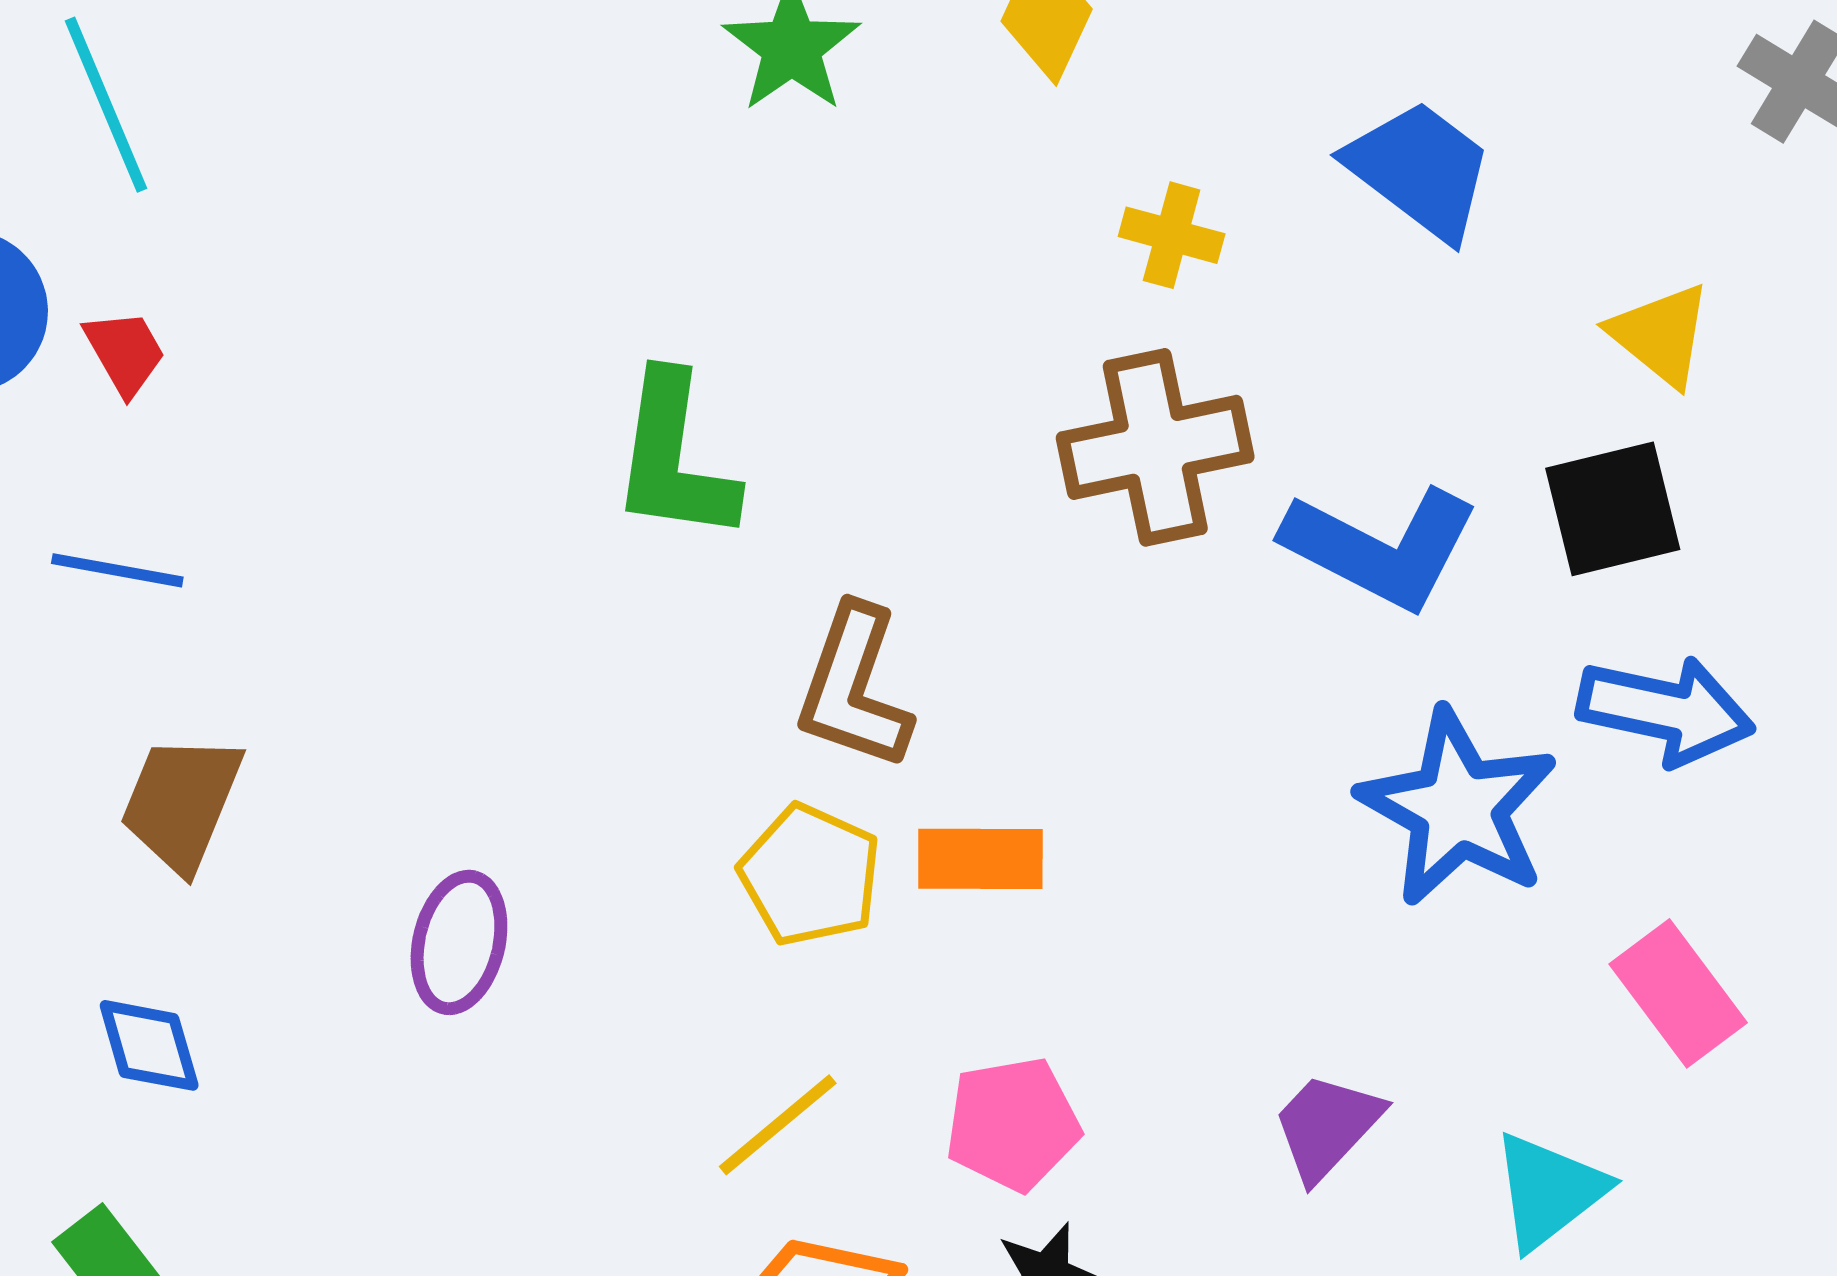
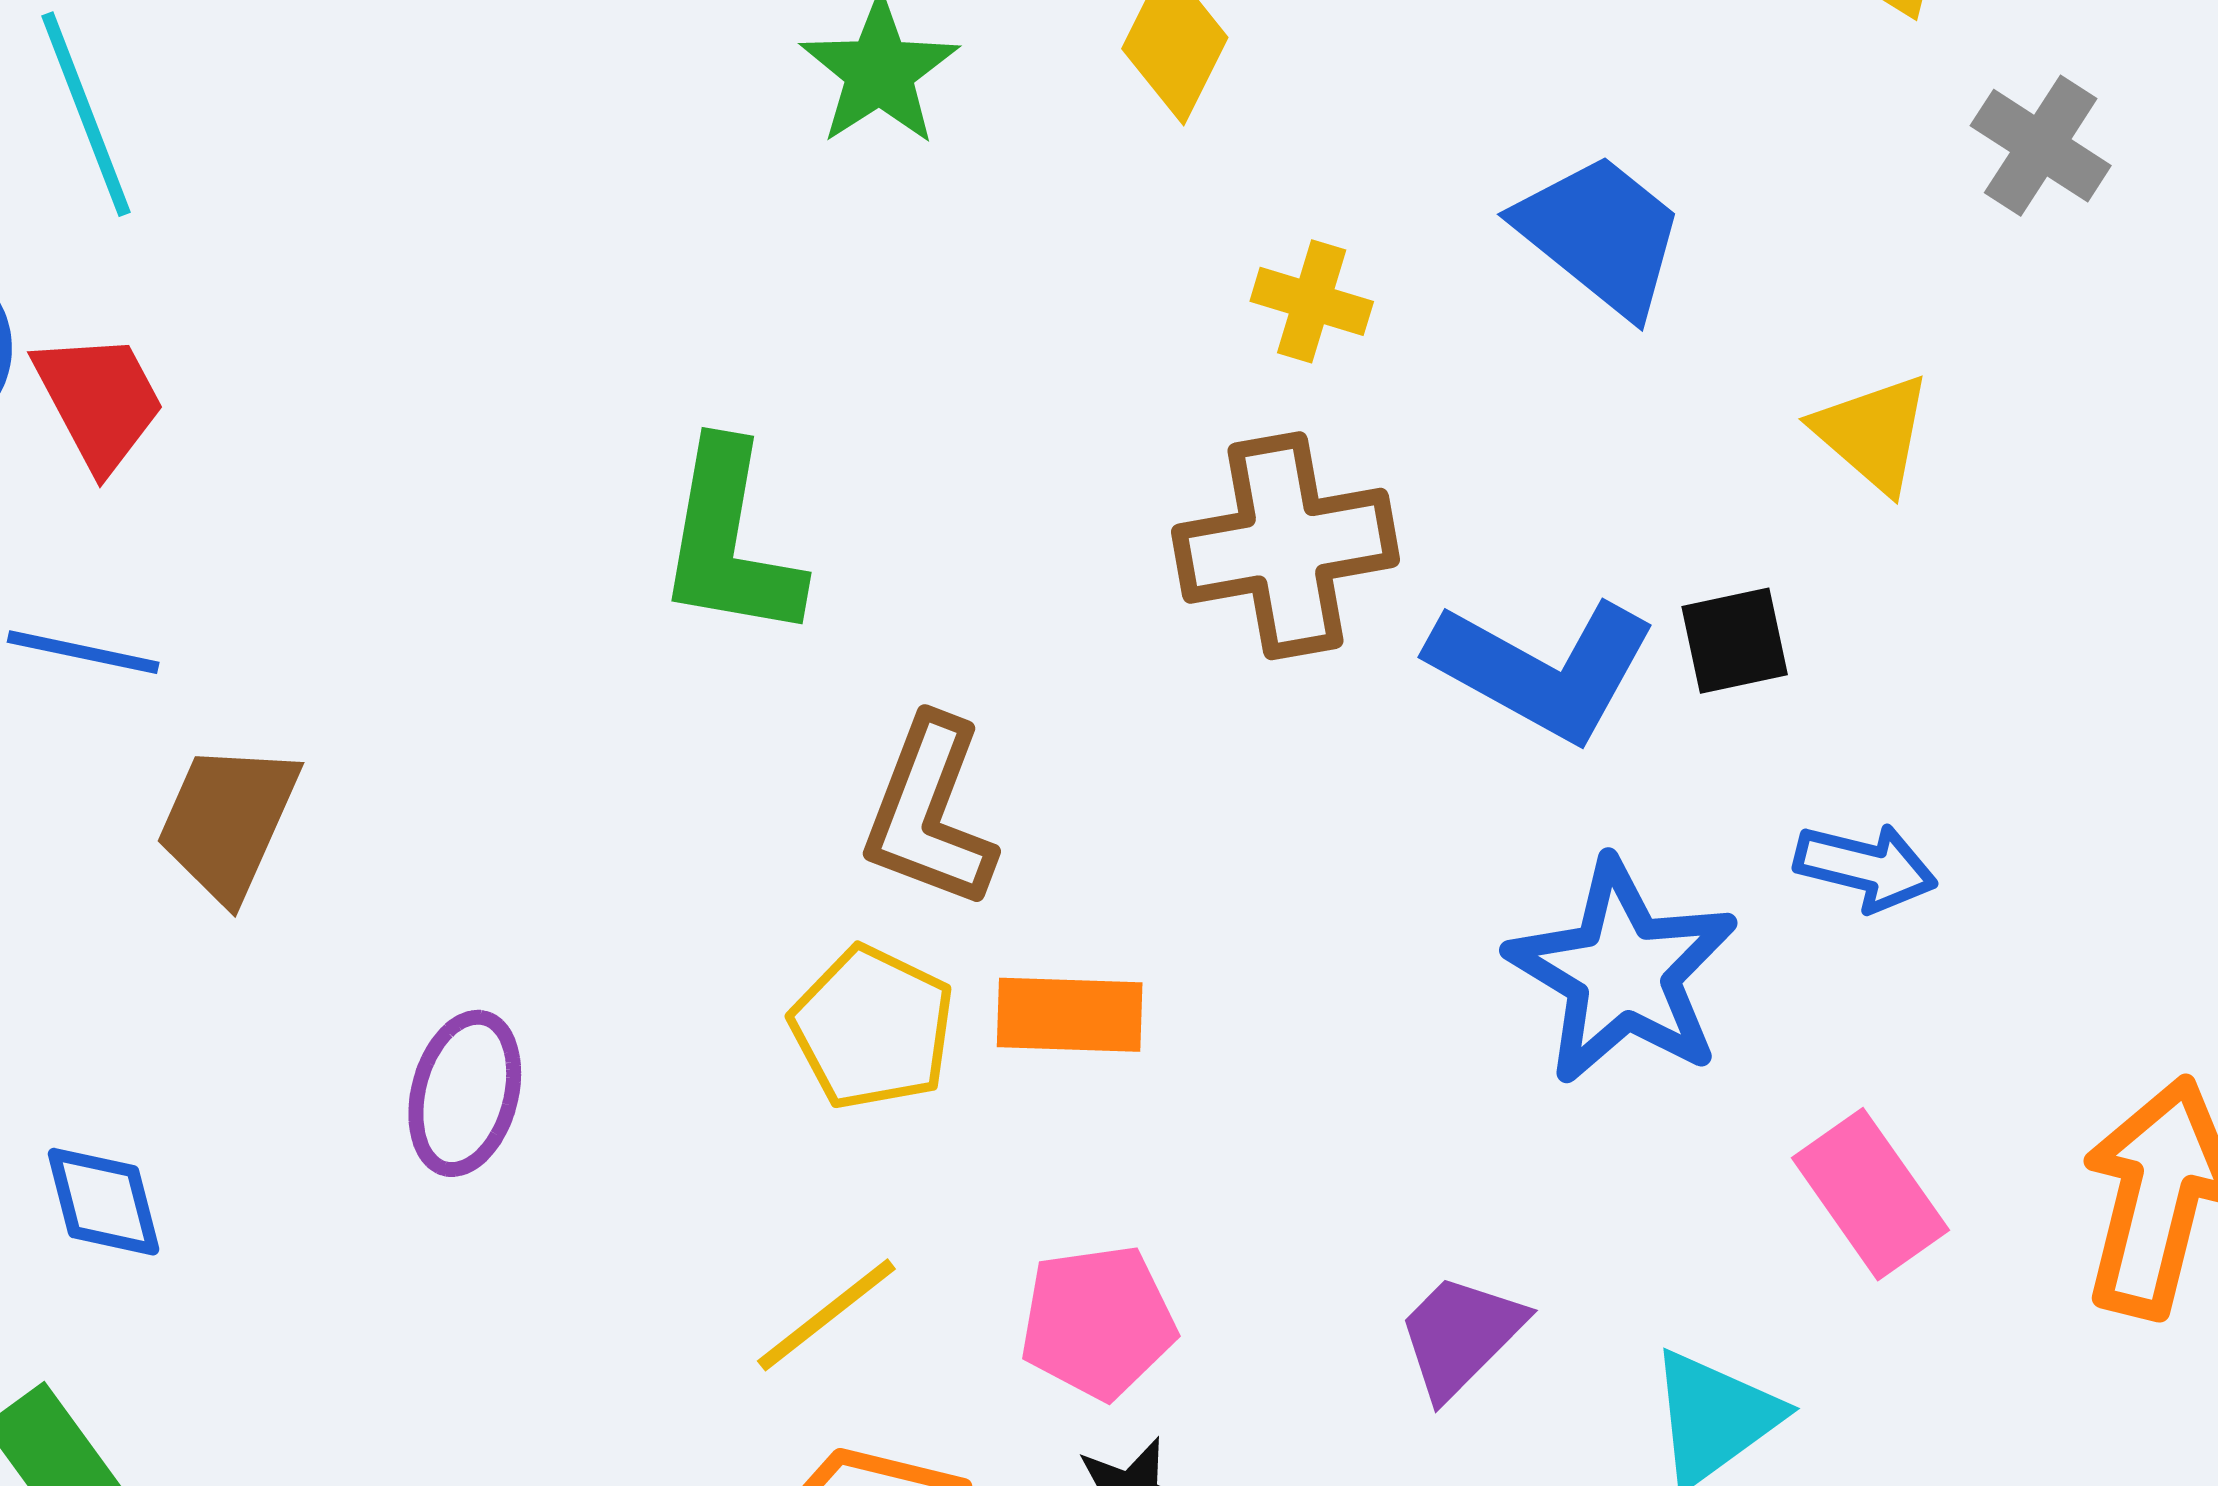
red trapezoid: (125, 352) -> (99, 401), size x1.4
black square: (1613, 509) -> (1735, 641), moved, size x0.7
blue arrow: (1666, 711) -> (1866, 867), size x0.7
brown trapezoid: (181, 803) -> (228, 821), moved

